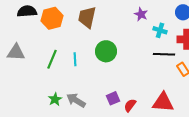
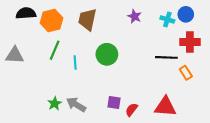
purple star: (141, 14) -> (135, 16), moved
cyan cross: (160, 30) -> (167, 19), moved
green line: (52, 59) -> (55, 50), moved
purple square: (113, 98) -> (114, 102), turned 32

